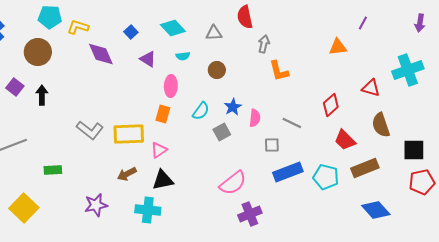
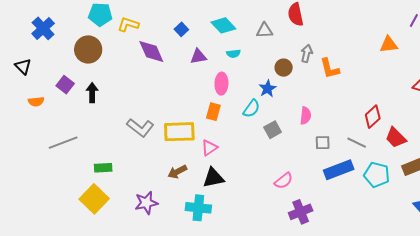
gray arrow: (264, 44) -> (307, 54), moved
purple triangle: (148, 59) -> (198, 57), turned -42
brown circle: (217, 70) -> (284, 68), moved
red diamond: (331, 105) -> (373, 117), moved
blue star: (233, 107) -> (268, 89), moved
gray line: (292, 123) -> (357, 143), moved
pink semicircle: (233, 183) -> (284, 181), size x0.7
yellow square: (24, 208) -> (94, 199), moved

